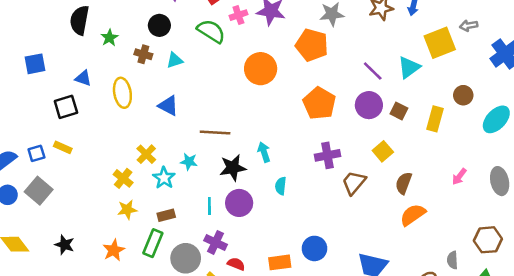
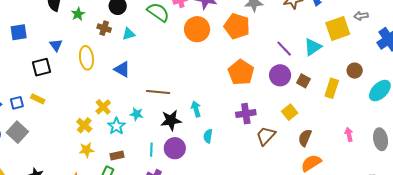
orange circle: (261, 69) -> (197, 29), moved
blue triangle: (83, 78) -> (56, 45), turned 32
pink arrow: (459, 177) -> (349, 134), turned 128

